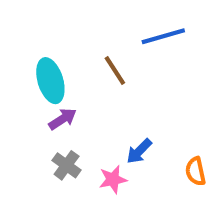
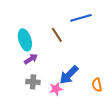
blue arrow: (139, 151) -> (69, 75), size x1.5
gray cross: (67, 165) -> (33, 82), turned -32

